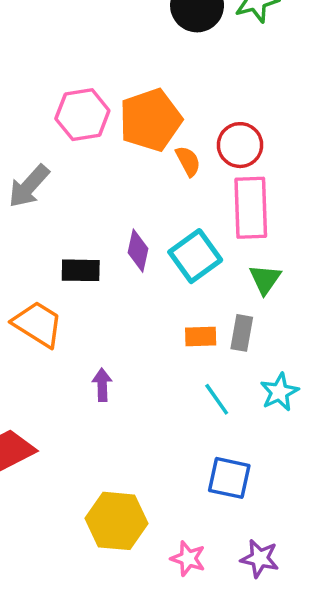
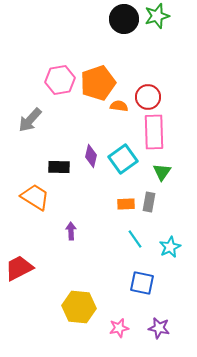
orange semicircle: (188, 161) -> (119, 106), turned -54
cyan star: (279, 392) -> (170, 247), moved
pink star: (188, 558) -> (119, 328), turned -30

